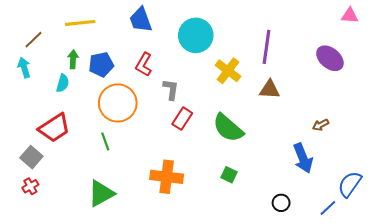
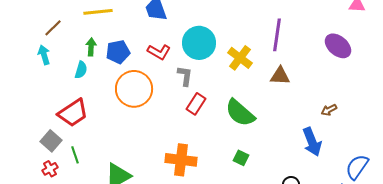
cyan circle: (196, 35) -> (199, 43), moved
red L-shape: (144, 64) -> (159, 52), turned -90
green line: (105, 141) -> (75, 155), moved

